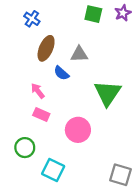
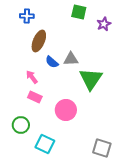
purple star: (123, 13) -> (104, 24), moved
blue cross: (32, 19) -> (27, 16), turned -32
gray triangle: (79, 54) -> (71, 59), moved

